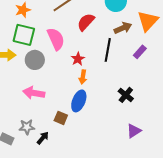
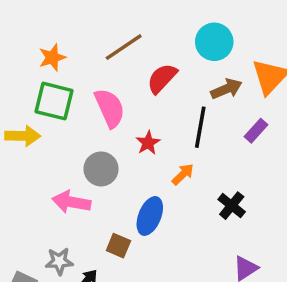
gray circle: (35, 60) -> (101, 169), moved
orange arrow: (83, 77) -> (183, 174), moved, turned -144

